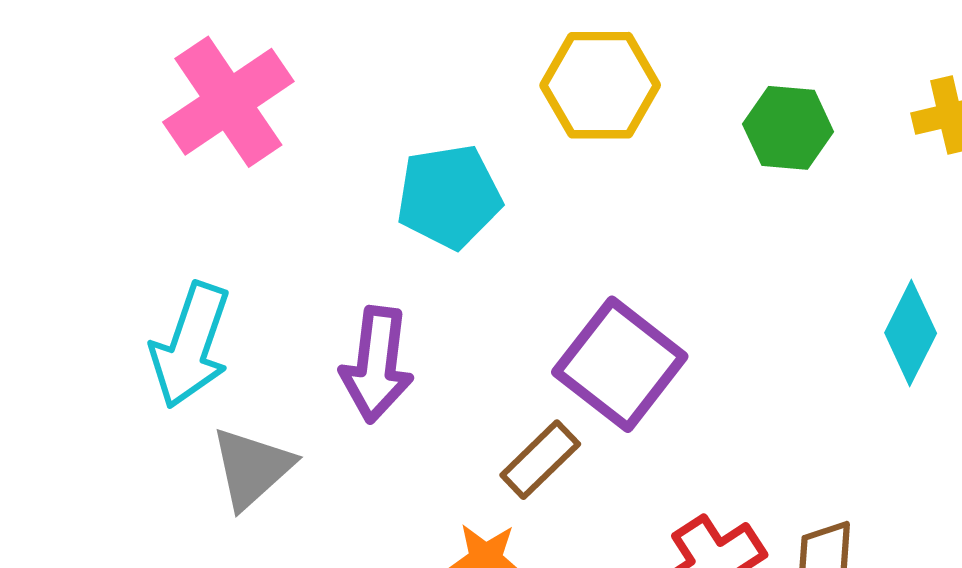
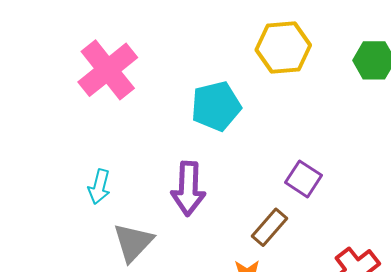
cyan arrow: (191, 345) -> (99, 187), size x0.6
purple square: (620, 364) -> (304, 179), size x0.6

